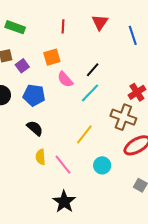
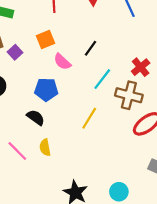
cyan line: (90, 93) -> (102, 79), moved
blue pentagon: (34, 95) -> (46, 89), moved
pink line: (63, 165) -> (17, 151), moved
cyan circle: (102, 165) -> (119, 192), moved

